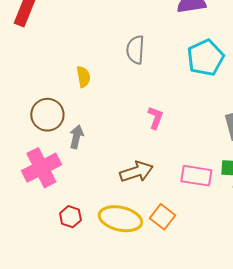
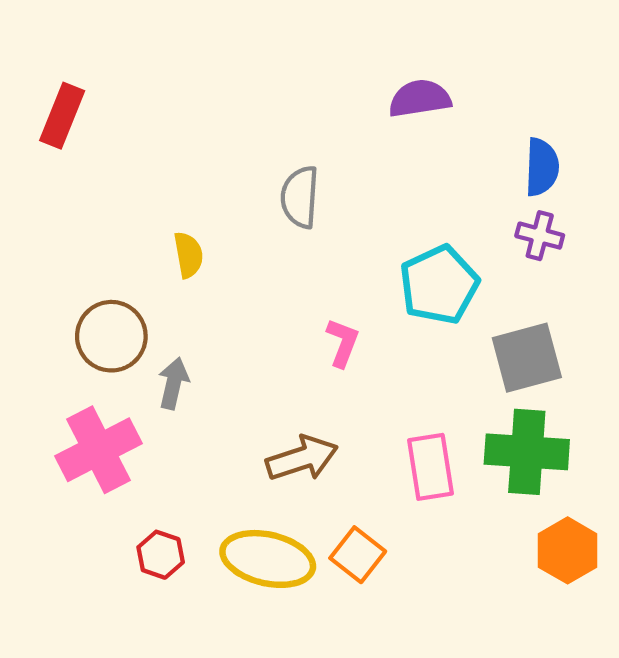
cyan pentagon: (205, 58) -> (439, 285), moved
pink rectangle: (196, 176) -> (430, 467), turned 72

